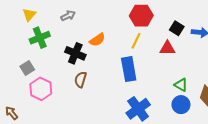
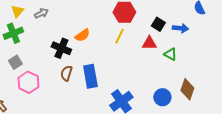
gray arrow: (68, 16) -> (41, 13), moved
green cross: (40, 38) -> (13, 33), moved
blue rectangle: (129, 69) -> (90, 76), moved
green triangle: (181, 85) -> (170, 54), moved

